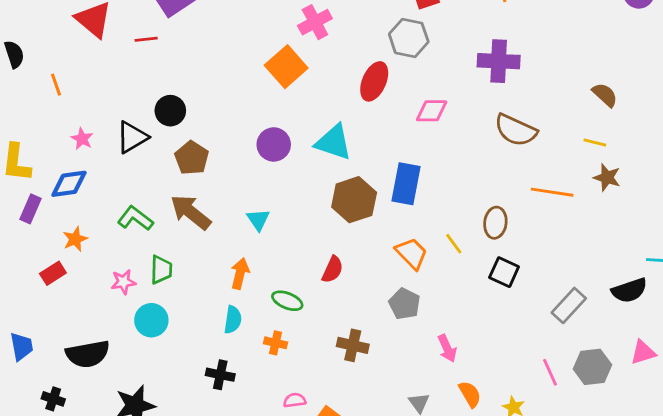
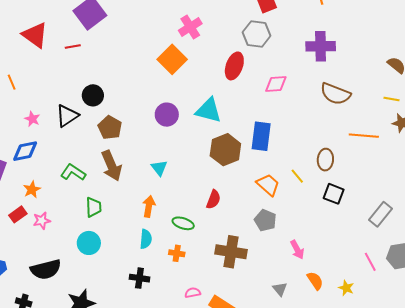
brown arrow: (191, 212) -> (112, 166), turned -148
pink star: (123, 282) -> (42, 221), moved
brown cross: (353, 345) -> (231, 252), size x1.4

